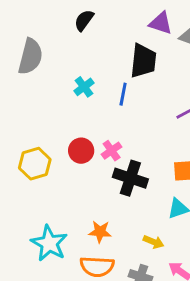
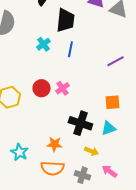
black trapezoid: (143, 61) -> (65, 20), moved
black cross: (130, 178) -> (80, 123), moved
cyan star: (49, 243) -> (19, 152), size x0.7

